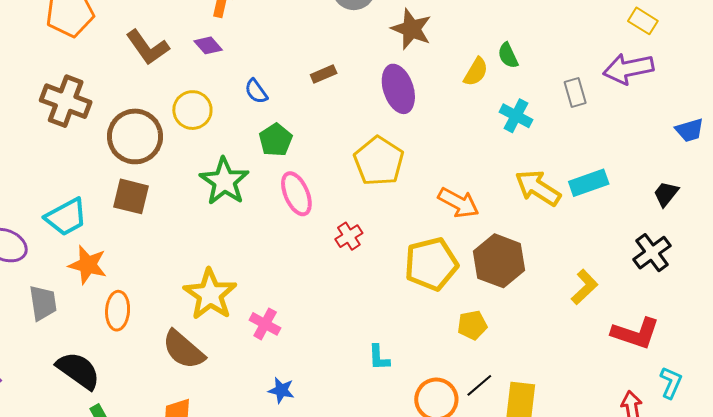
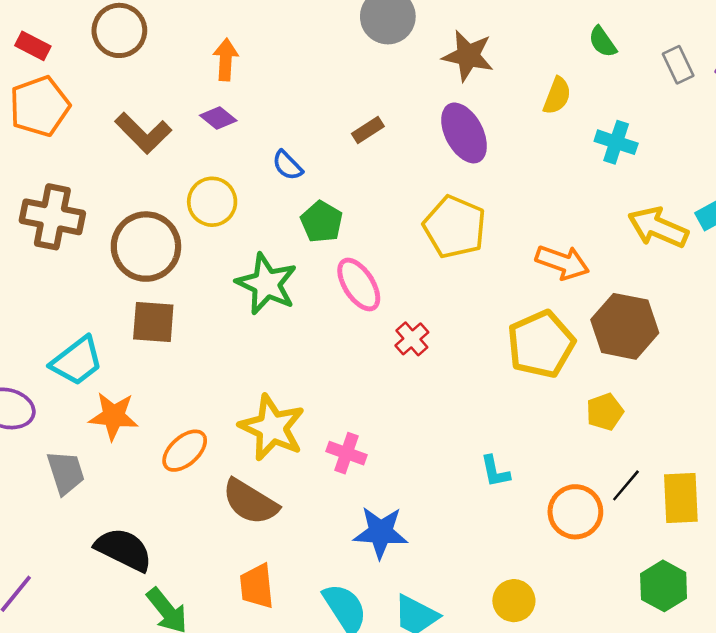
green semicircle: (508, 55) -> (603, 42), moved
gray rectangle: (575, 93) -> (678, 65), moved
red cross: (349, 236) -> (412, 339), moved
orange ellipse: (118, 311) -> (185, 451), moved, turned 54
blue star: (281, 390) -> (381, 532), size x1.6

